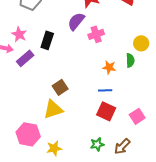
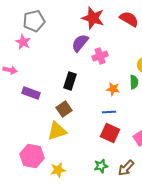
pink star: (19, 34) -> (23, 42), moved
black rectangle: (47, 40) -> (70, 81), moved
purple rectangle: (25, 58) -> (31, 93), moved, turned 60

